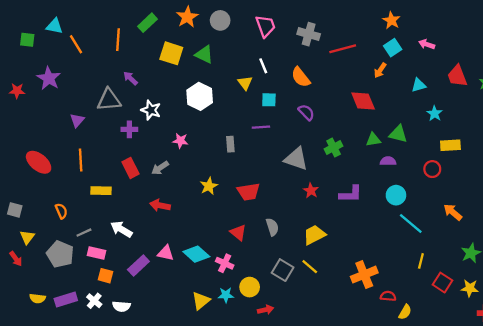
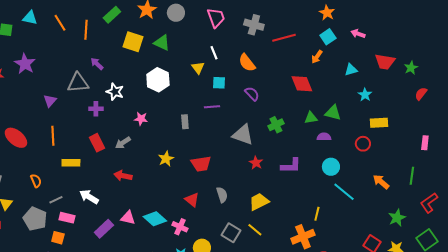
orange line: (76, 44) -> (60, 23), moved
red trapezoid: (457, 76) -> (385, 62), turned -60
yellow line: (421, 261) -> (317, 214), moved
orange square: (106, 276) -> (58, 238), moved

